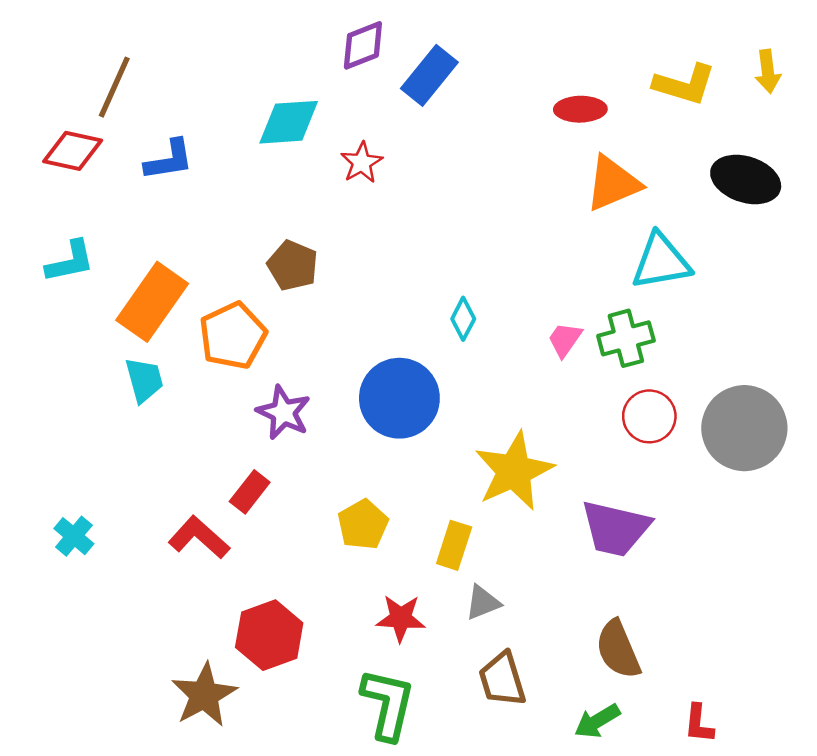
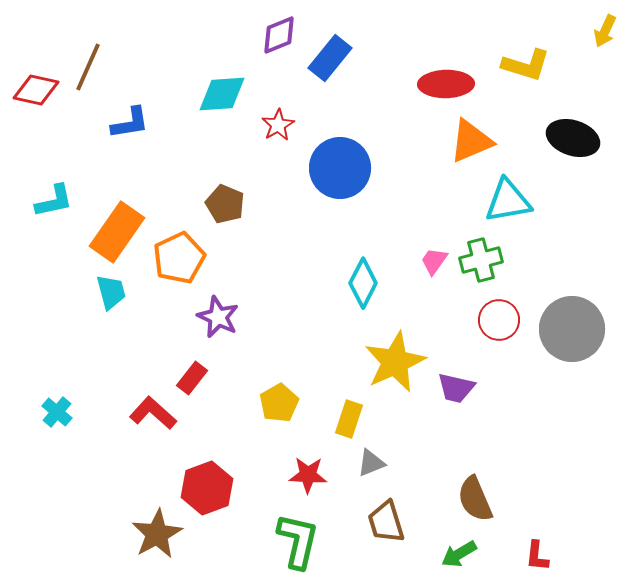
yellow arrow: (768, 71) -> (605, 31), moved, turned 32
red ellipse: (580, 109) -> (446, 84), size x1.4
red diamond: (73, 151) -> (36, 90), moved
cyan diamond: (463, 319) -> (363, 283), moved, size x1.5
blue circle: (399, 398) -> (340, 168), moved
purple trapezoid: (615, 528) -> (456, 388), moved, size x0.7

